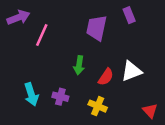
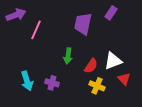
purple rectangle: (129, 15) -> (111, 13), turned 56
yellow cross: (98, 106) -> (97, 86), moved
red triangle: (150, 111) -> (124, 79), moved

